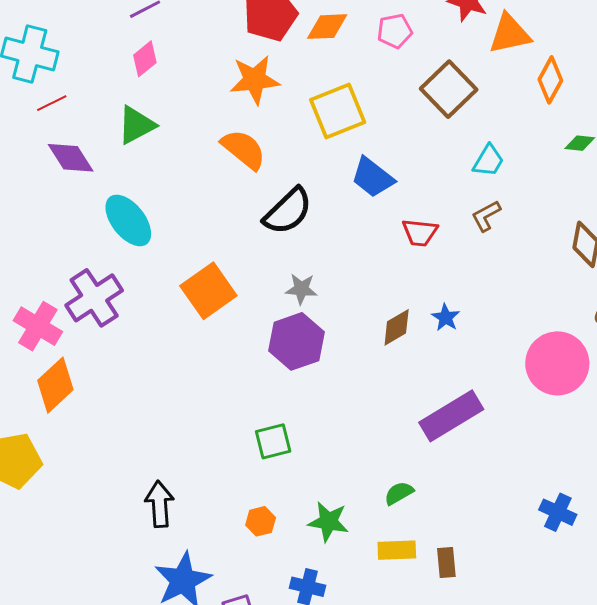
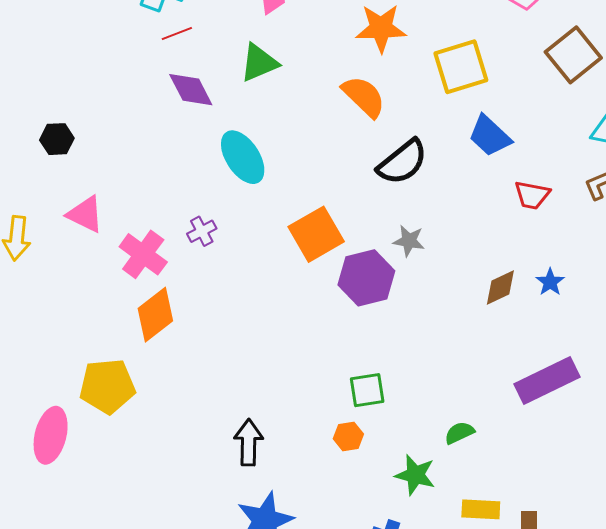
purple cross: (94, 298) -> (202, 231), size x0.5
purple hexagon: (297, 341) -> (366, 278), moved
green semicircle: (399, 493) -> (459, 433), moved
orange hexagon: (261, 521) -> (348, 436), moved

